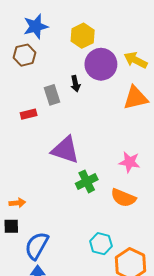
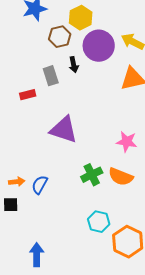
brown hexagon: (24, 55) -> (60, 37), moved
green cross: (87, 181) -> (92, 175), moved
blue semicircle: (37, 246) -> (40, 185), moved, size x0.7

